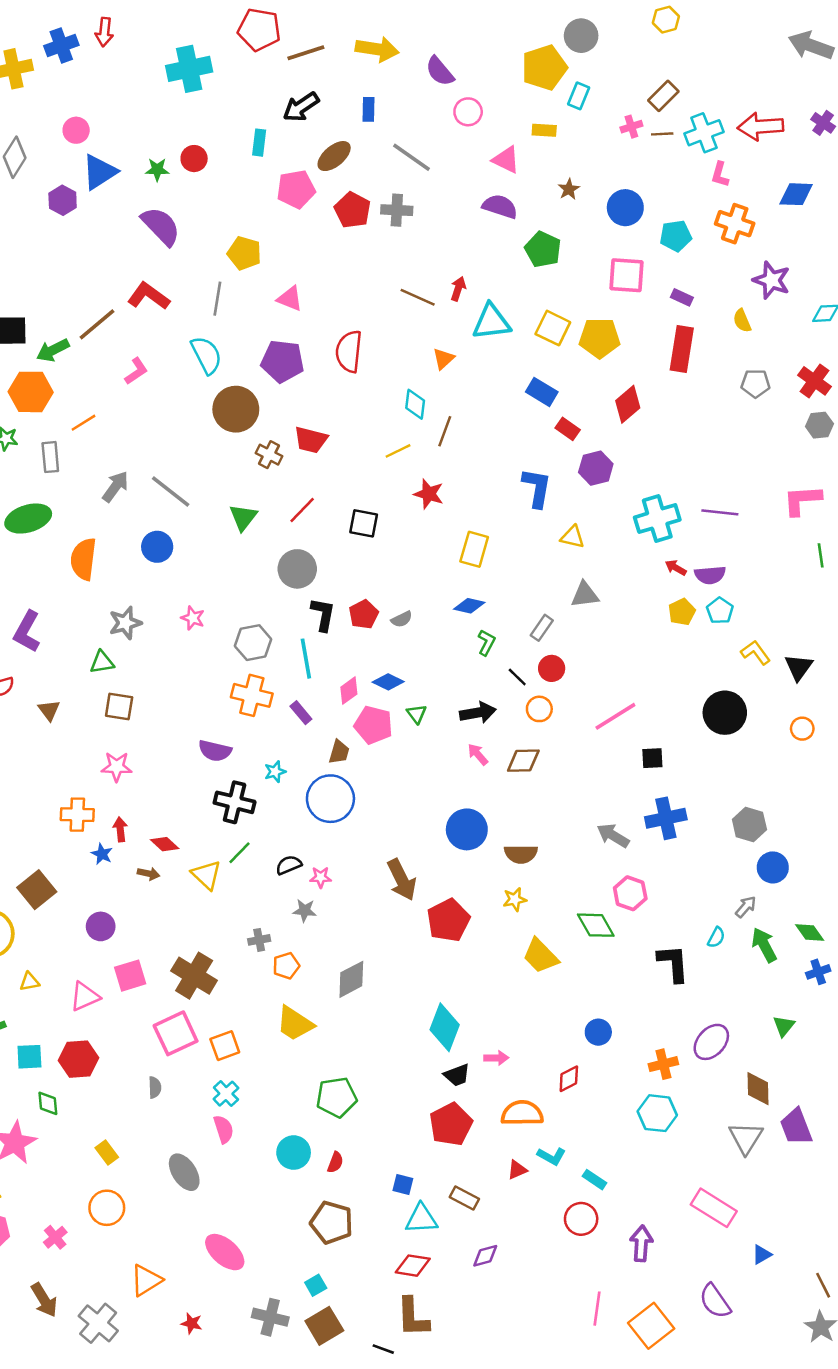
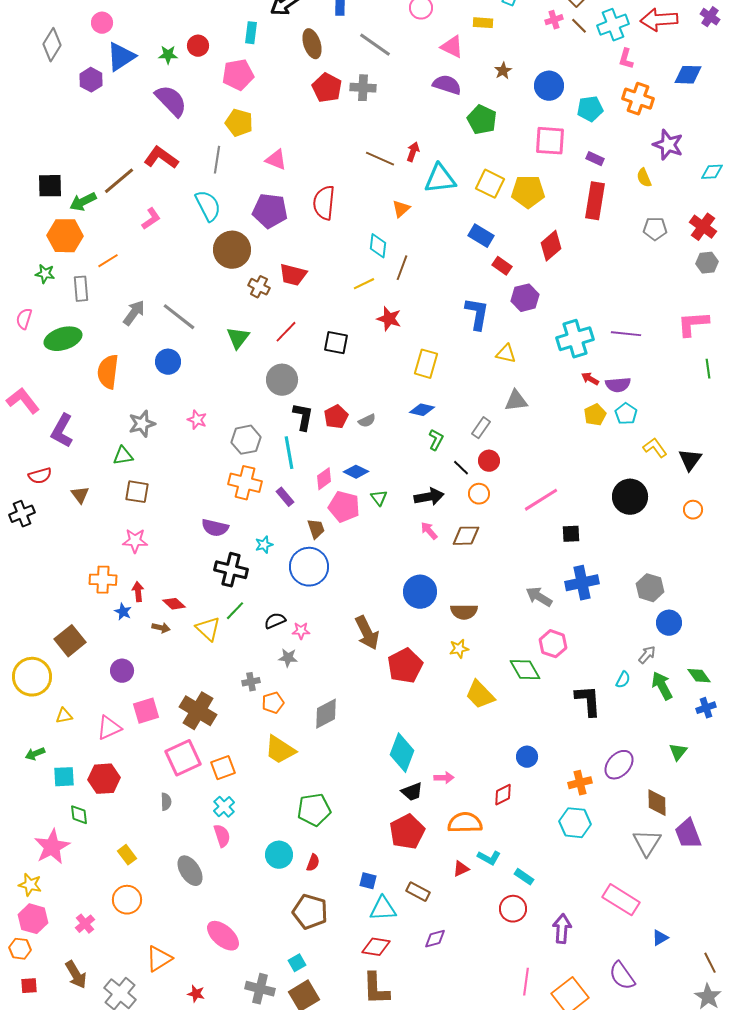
brown line: (662, 134) -> (579, 26), turned 48
brown ellipse: (334, 156) -> (312, 44), turned -68
pink pentagon: (296, 189) -> (238, 75), moved
brown trapezoid: (339, 752) -> (316, 529), turned -35

